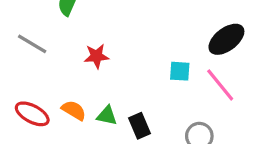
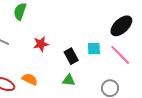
green triangle: (107, 116) -> (69, 80), moved
black rectangle: (140, 126) -> (71, 56), moved

